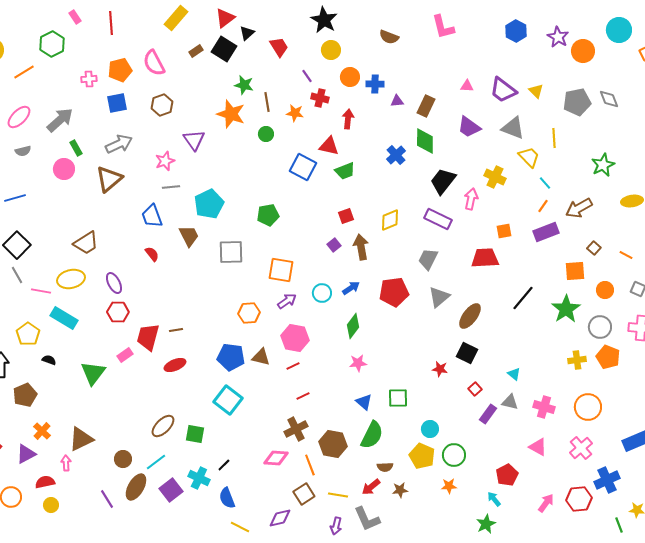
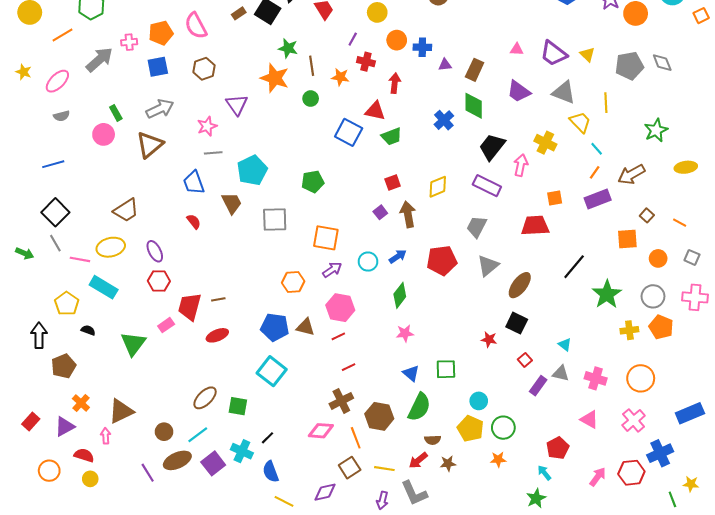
purple line: (307, 76) -> (353, 39), turned 64
gray arrow: (60, 120) -> (99, 60), moved
green star: (566, 309) -> (607, 294), moved
red semicircle: (45, 482) -> (84, 455), turned 30
brown ellipse: (136, 487) -> (177, 460), turned 36

